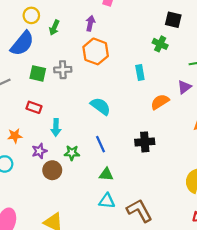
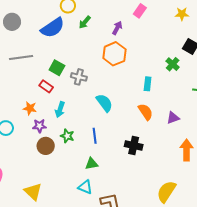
gray cross: (63, 70) -> (79, 77), moved
green square: (38, 73) -> (57, 68), moved
purple triangle: (184, 87) -> (173, 118), moved
orange semicircle: (160, 102) -> (146, 112), moved, turned 72
orange star: (15, 136) -> (30, 108), moved
green triangle: (106, 174) -> (92, 164), turned -32

